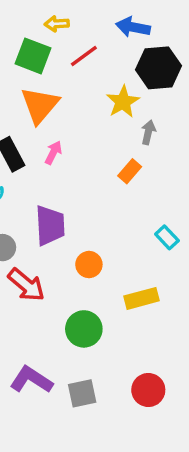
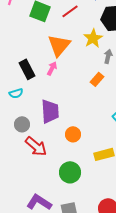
orange triangle: (40, 105) -> (59, 45), moved

